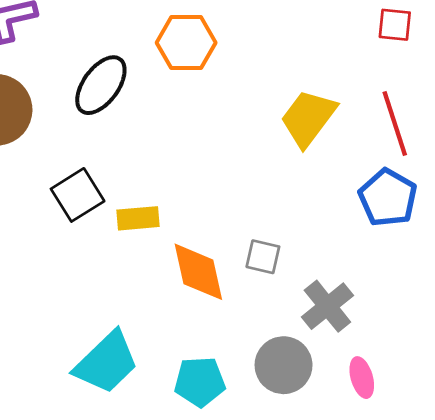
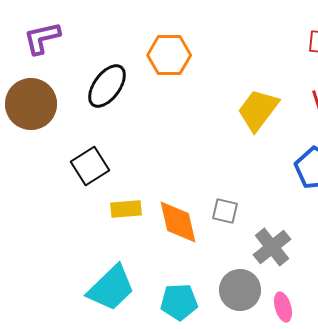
yellow rectangle: (138, 218) -> (126, 209), moved
pink ellipse: (362, 378) -> (283, 307), moved

